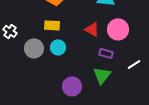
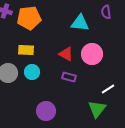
purple rectangle: (106, 53) -> (69, 77), moved
green triangle: (102, 75) -> (97, 109), moved

